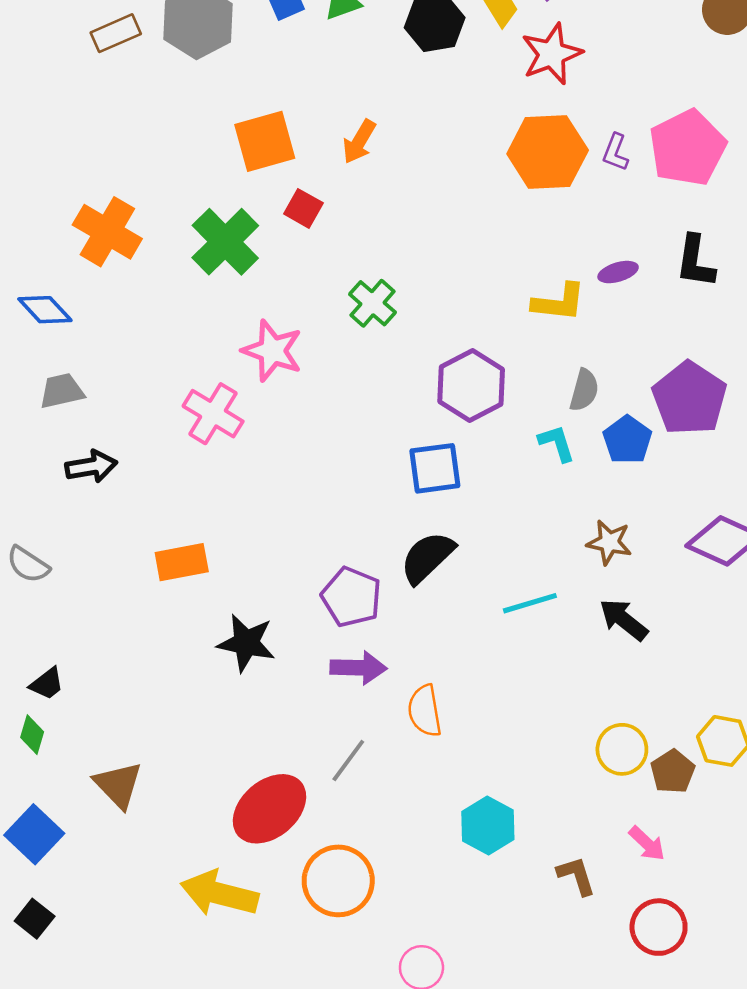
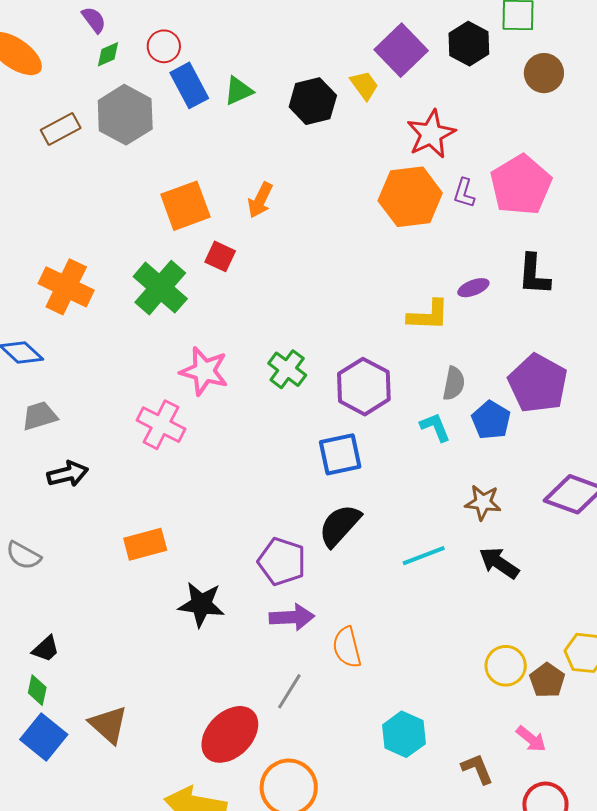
red star: (552, 54) -> (431, 134), moved
green cross: (373, 303) -> (287, 369), moved
blue square: (34, 834) -> (44, 737), moved

